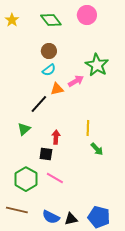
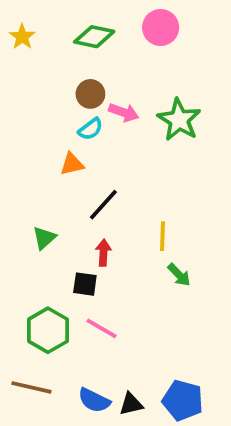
green diamond: (51, 20) -> (94, 37), turned -40
pink arrow: (76, 81) -> (124, 112), moved, turned 49
orange triangle: (57, 89) -> (72, 164), moved
black line: (39, 104) -> (103, 205), moved

